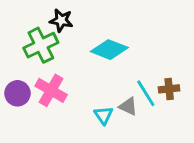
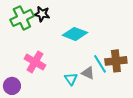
green cross: (41, 45) -> (22, 18), moved
brown cross: (169, 89) -> (116, 61), size x1.5
purple circle: (17, 93) -> (12, 86), moved

